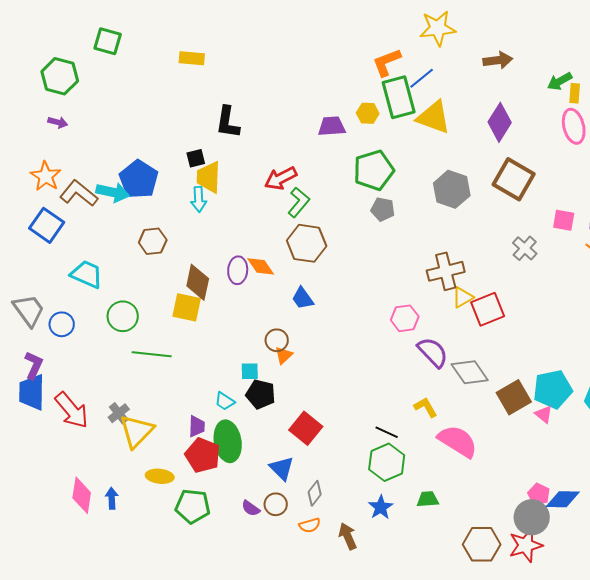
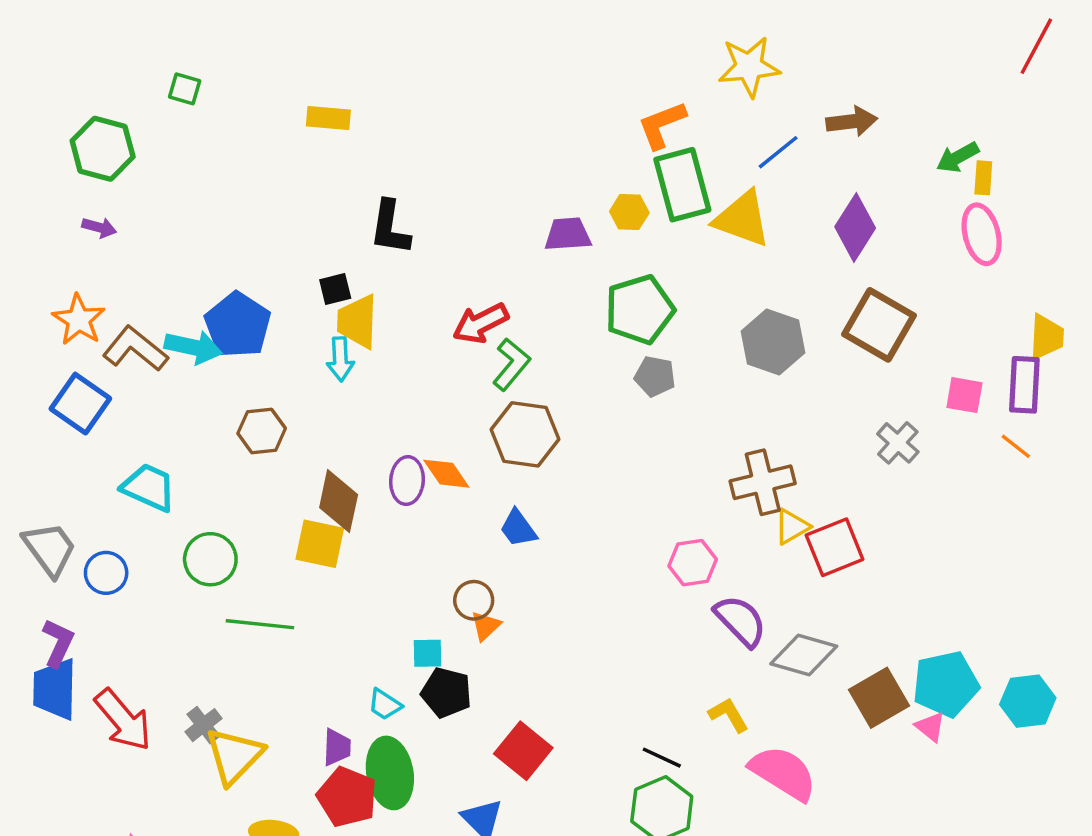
green square: (108, 41) -> (185, 89), size x0.7
blue line: (422, 78) -> (778, 152), moved
gray diamond: (470, 372) -> (804, 655), turned -39

